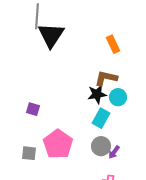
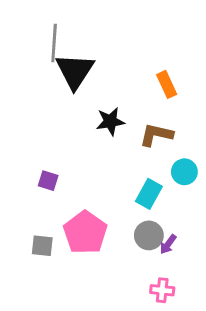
black star: (97, 94) -> (110, 121), moved
cyan circle: (118, 97) -> (184, 172), moved

